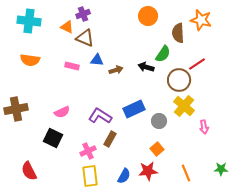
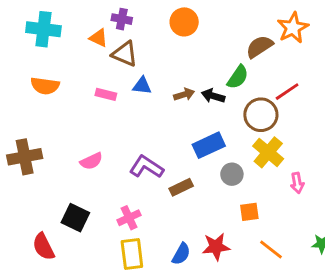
purple cross: (83, 14) -> (122, 19), turned 32
orange circle: (148, 16) -> (184, 22), moved
orange star: (201, 20) -> (293, 28), turned 30
brown semicircle: (178, 33) -> (259, 47), turned 60
brown arrow: (116, 70) -> (184, 94), moved
blue rectangle: (134, 109) -> (209, 145), moved
black square: (53, 138) -> (75, 218), moved
brown rectangle: (110, 139) -> (181, 187), moved, turned 35
orange square: (157, 149) -> (249, 212), moved, turned 32
orange line: (186, 173) -> (271, 250), turned -30

